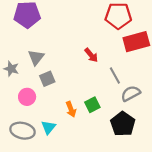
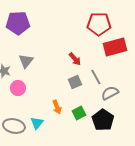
gray square: (47, 79) -> (75, 82), moved
pink circle: (27, 97) -> (18, 88), moved
green square: (92, 105) -> (79, 113), moved

